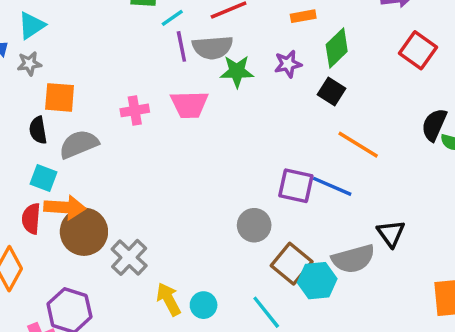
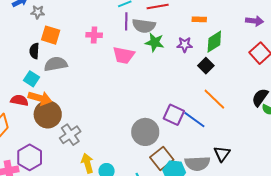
pink cross: (135, 110) -> (94, 35), moved
red semicircle: (31, 219) -> (19, 100), turned 84
gray circle: (254, 225) -> (145, 132), size x1.4

